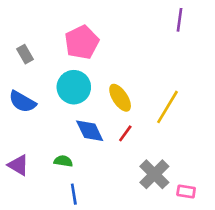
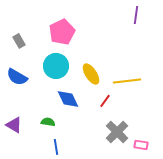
yellow line: (168, 107) -> (127, 81), turned 52
red line: (125, 133) -> (105, 101), moved

